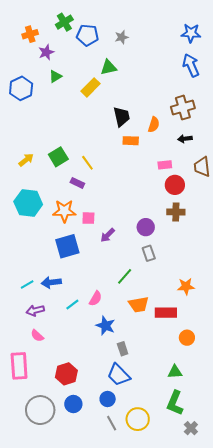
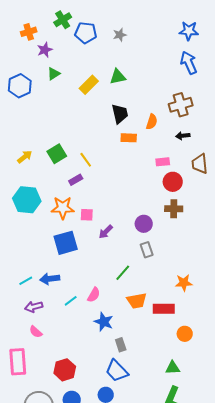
green triangle: (109, 67) -> (118, 77), moved
purple rectangle: (77, 183) -> (76, 180), turned -56

